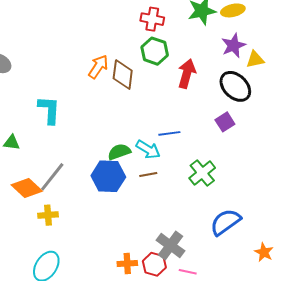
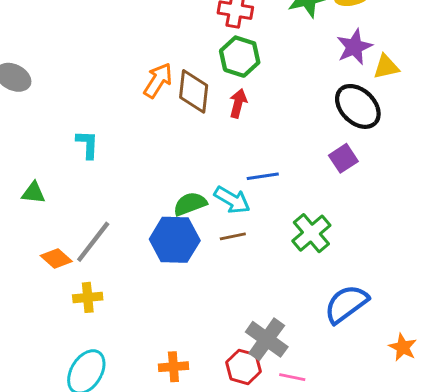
red arrow: (187, 74) -> (238, 103), moved, size x0.7
cyan L-shape: (49, 110) -> (87, 144), size x0.7
orange diamond: (27, 188) -> (56, 258), size x0.7
orange cross: (127, 263) -> (173, 367), moved

